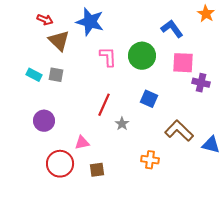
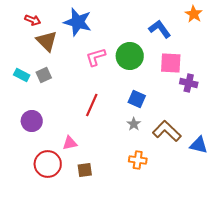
pink L-shape: (108, 57) -> (96, 57), turned -105
gray square: (56, 75) -> (44, 75), turned -35
gray star: (122, 124) -> (134, 124), moved

